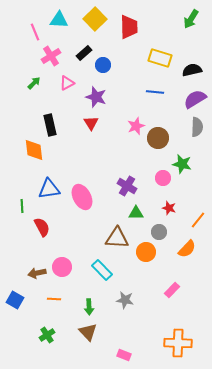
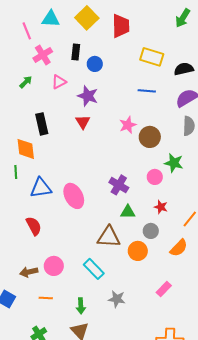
black rectangle: (84, 53) -> (76, 52), turned -42
green line: (22, 206) -> (16, 172), moved

